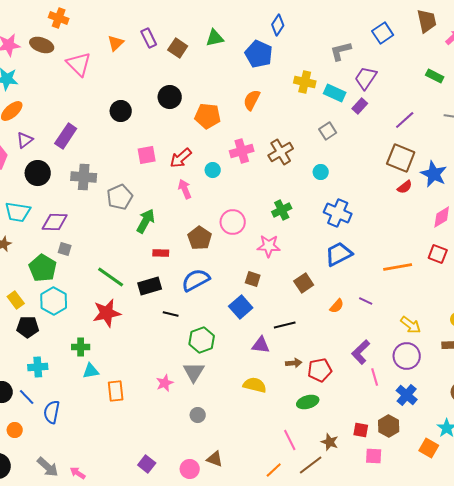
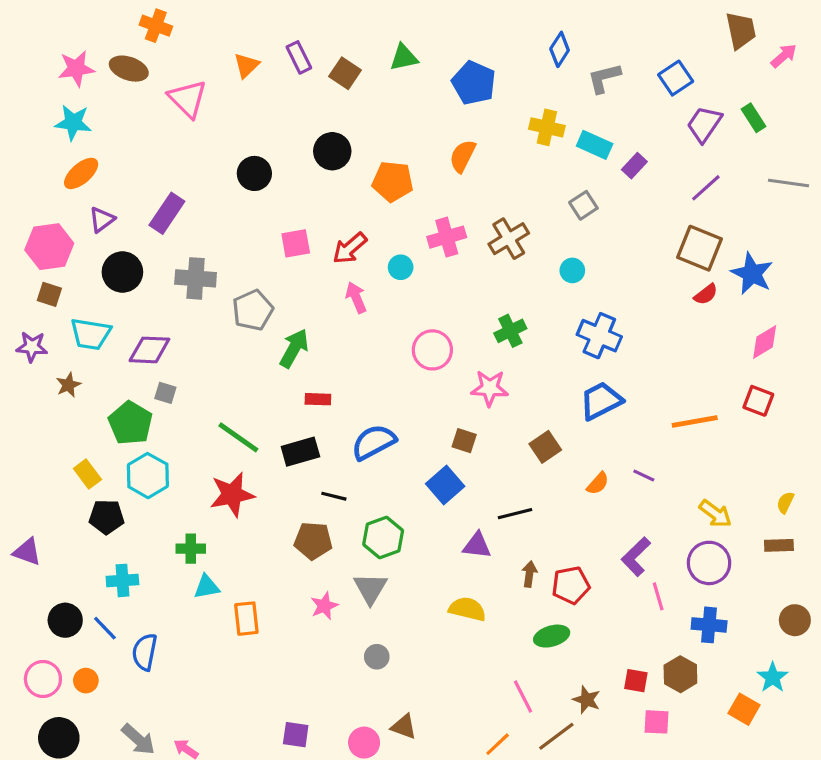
blue diamond: (278, 25) -> (560, 49), moved
blue square: (383, 33) -> (676, 78), moved
green rectangle: (435, 76) -> (754, 118), turned 30
purple trapezoid: (366, 78) -> (704, 124), moved
brown pentagon: (200, 238) -> (313, 541), moved, turned -30
brown arrow: (294, 363) -> (529, 574), turned -77
blue cross: (407, 395) -> (709, 625), turned -35
purple square: (147, 464) -> (296, 735), turned -30

